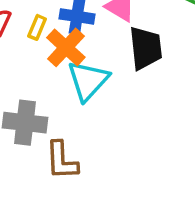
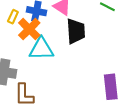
cyan triangle: (88, 81) -> (41, 49), turned 44

